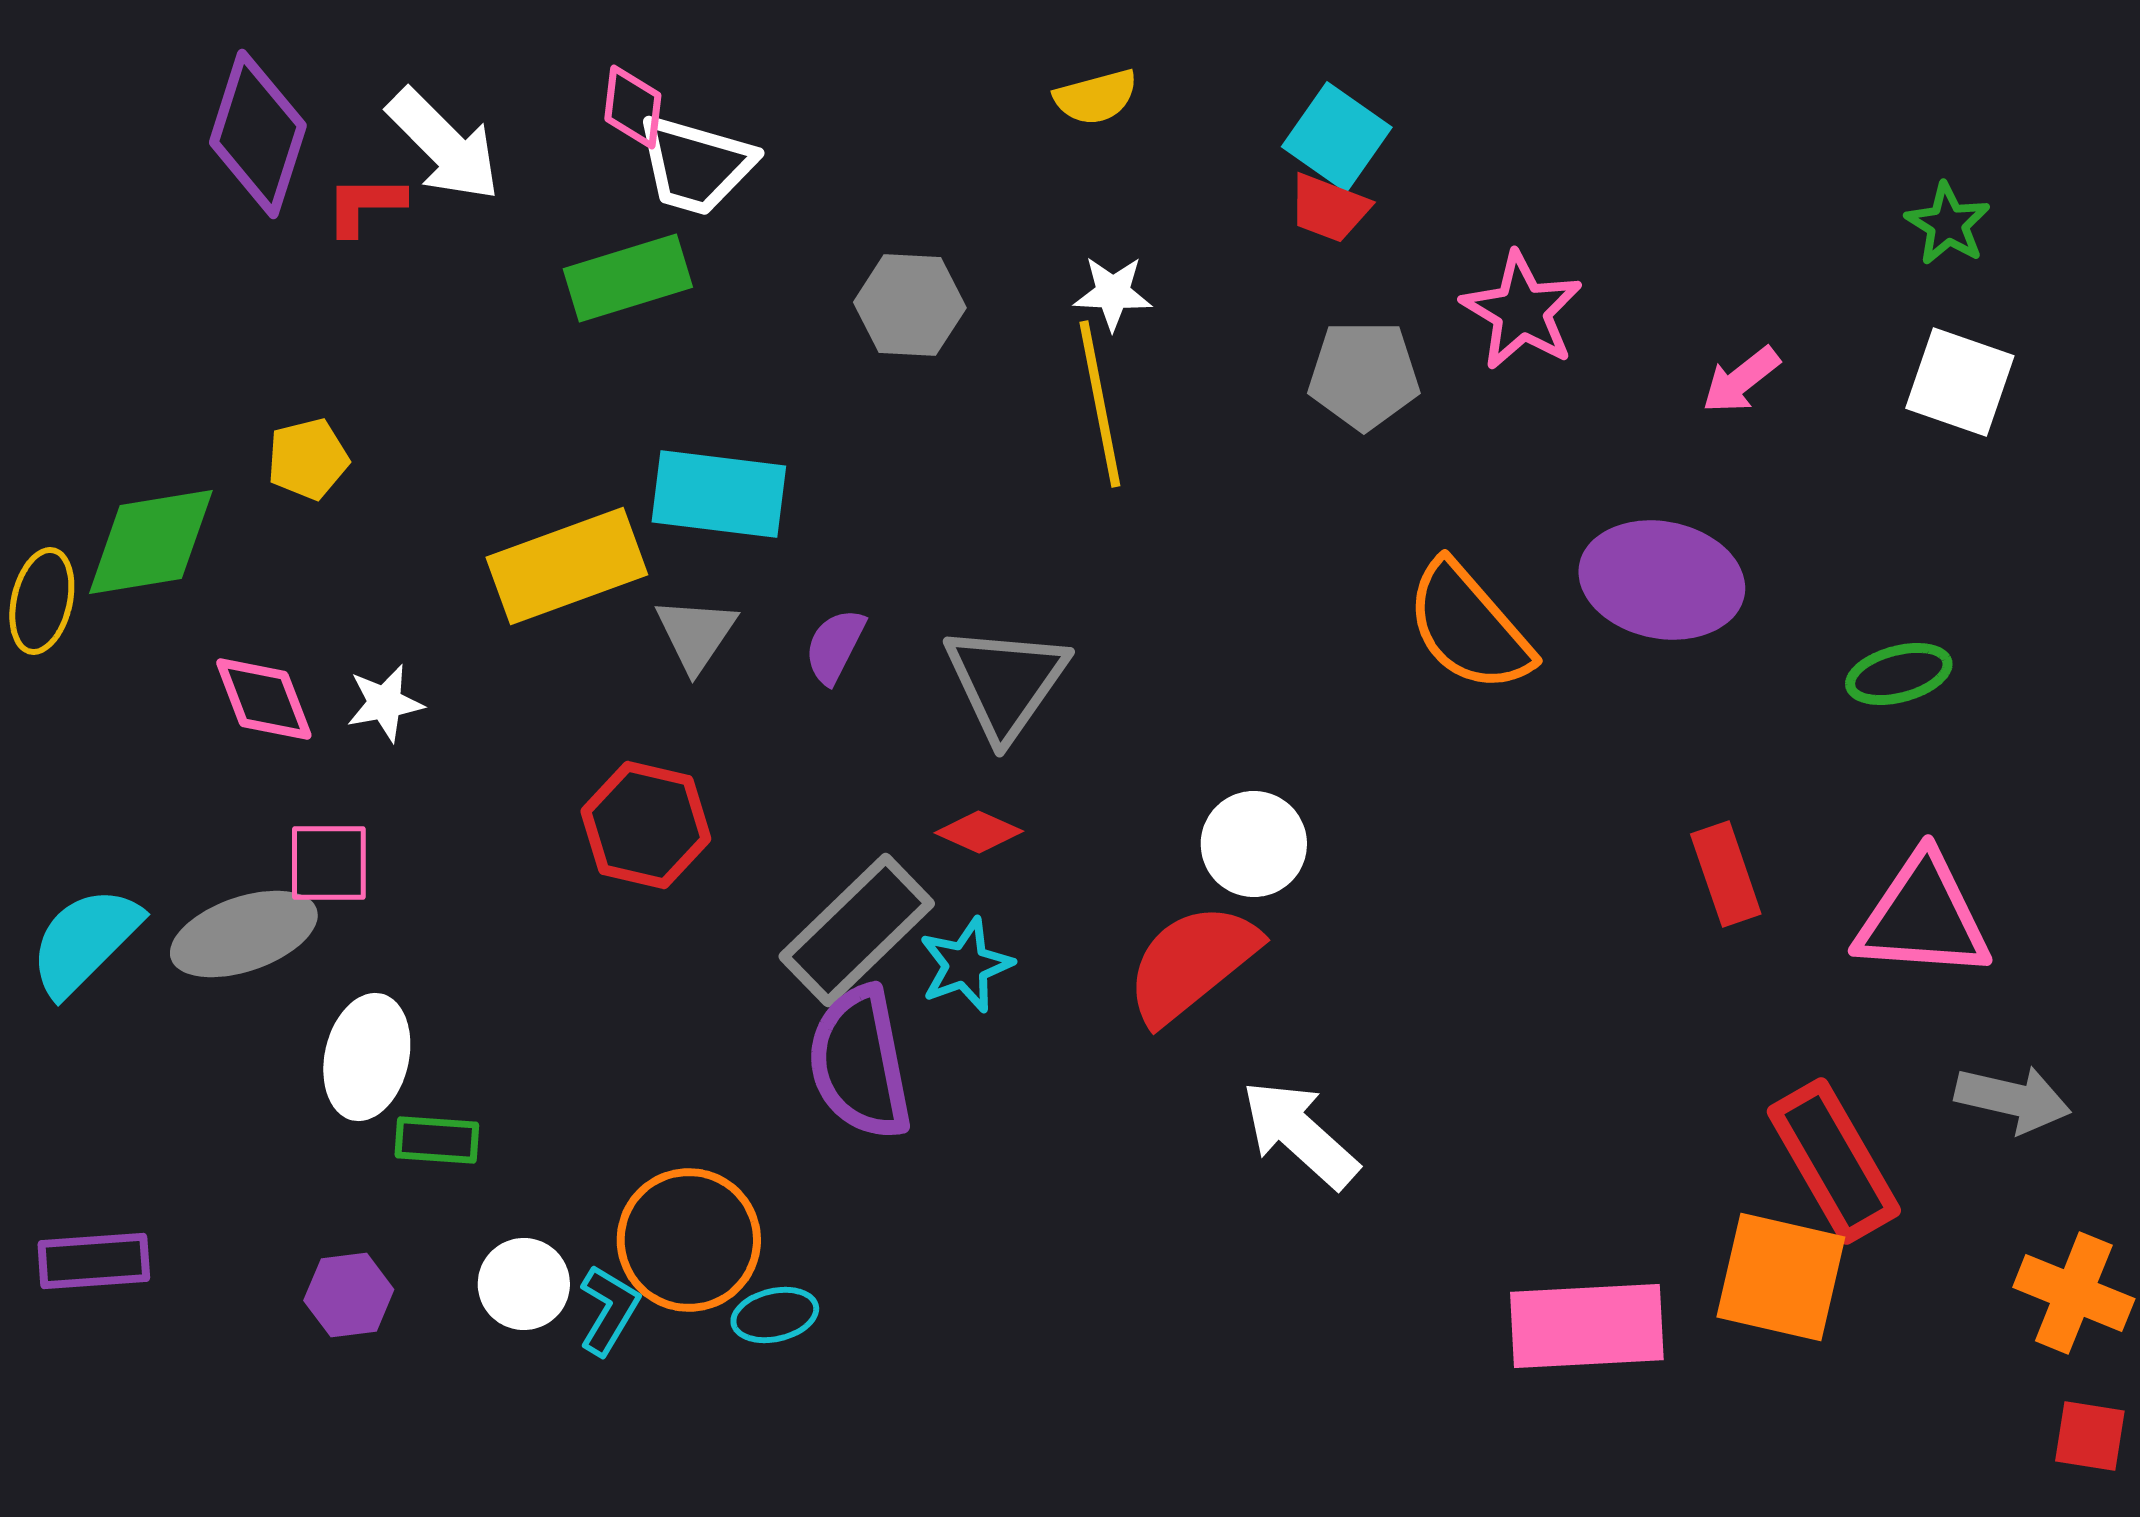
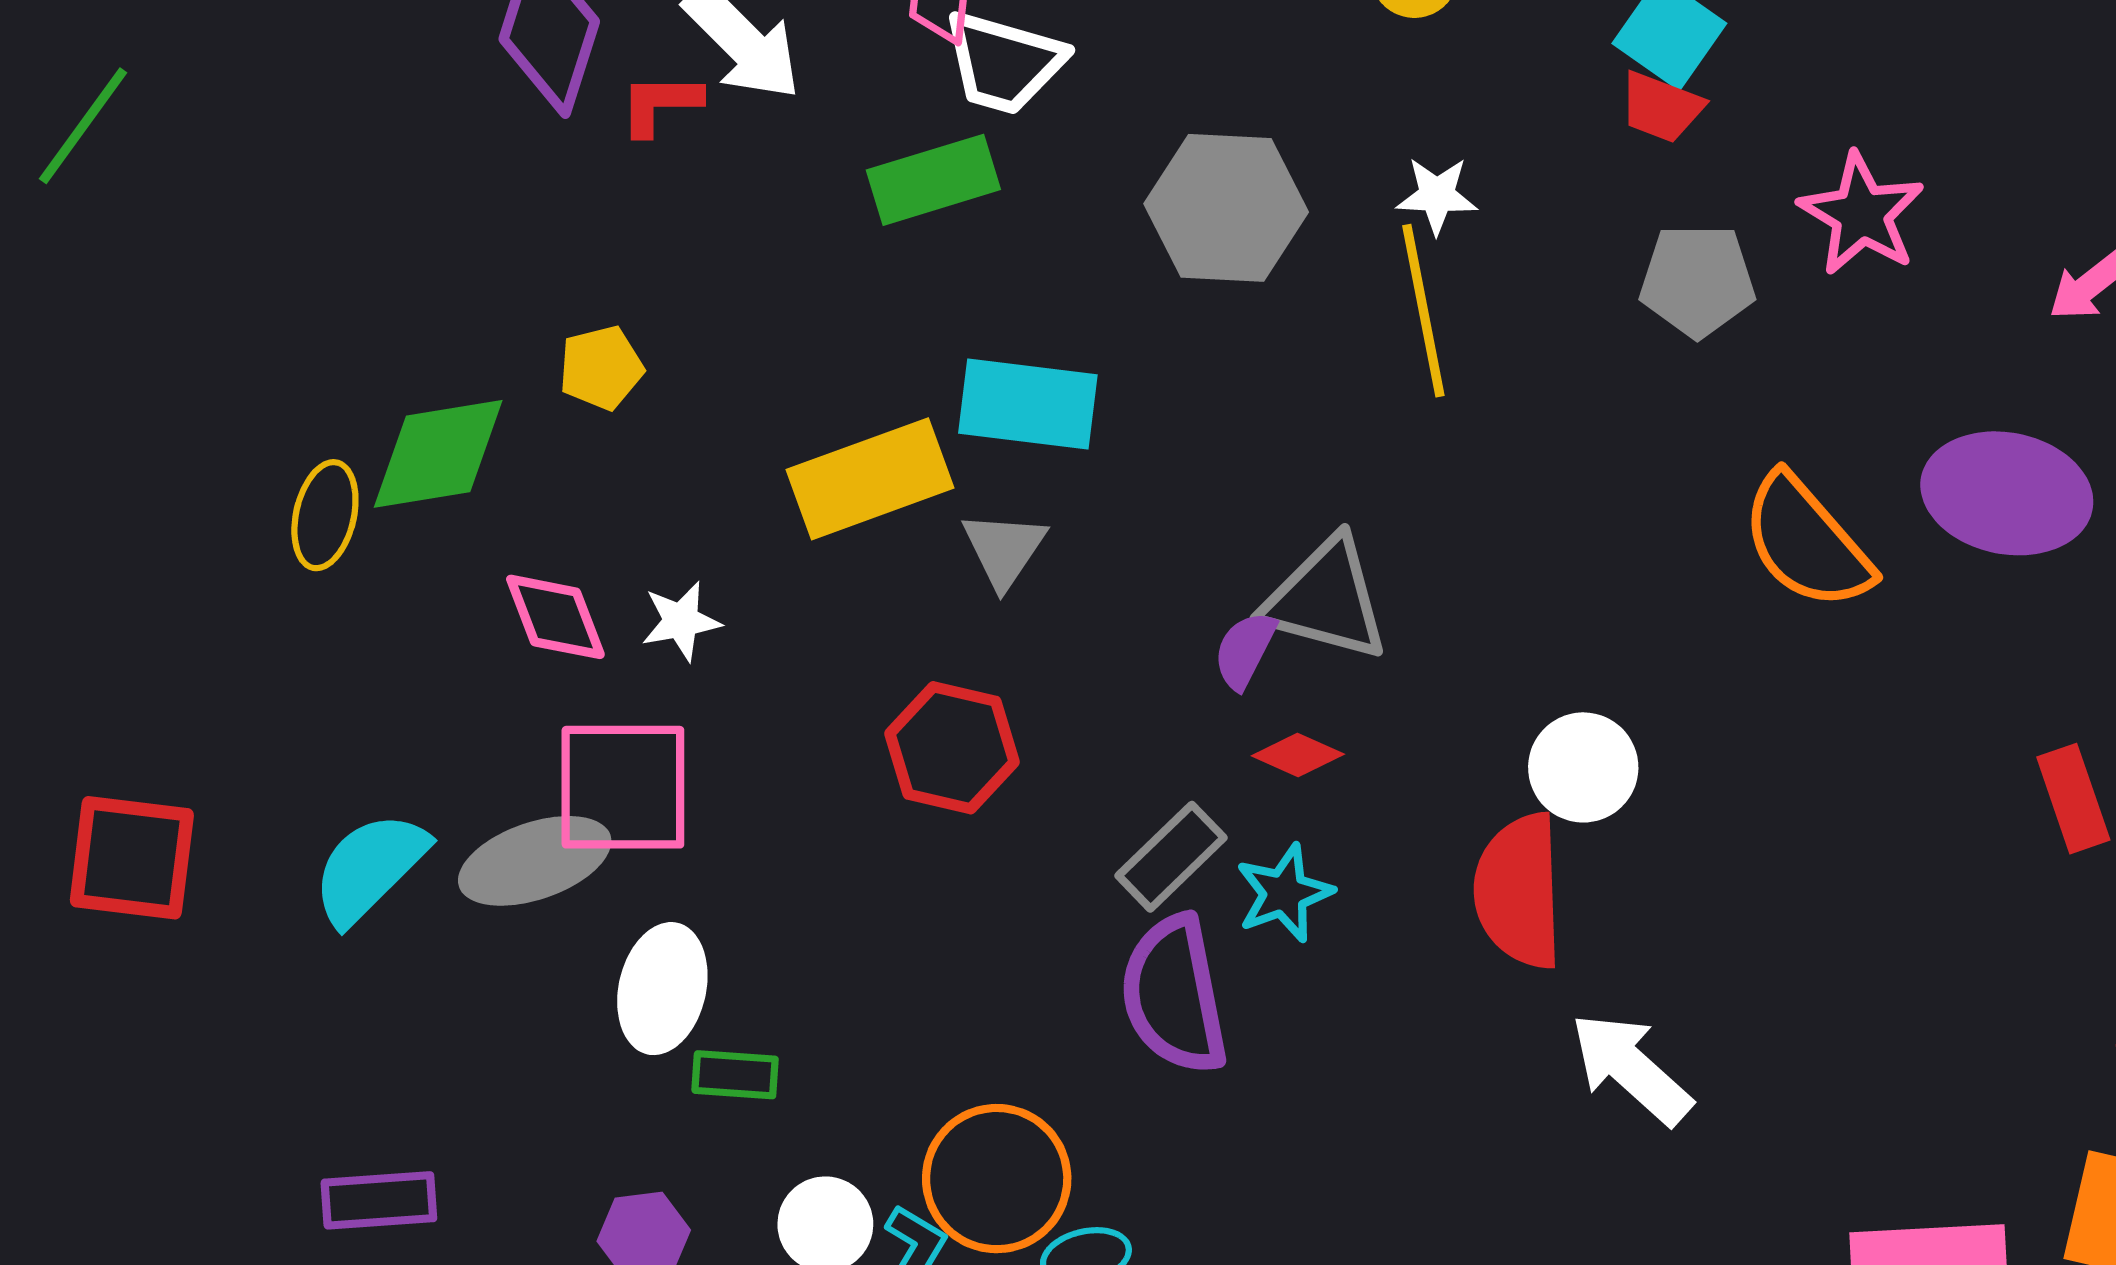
gray hexagon: (910, 305) -> (1226, 208), size x1.4
purple semicircle: (835, 646) -> (1245, 650), moved
gray triangle: (1006, 682) -> (1326, 599), turned -50
pink square: (329, 863) -> (623, 787), size x1.6
gray rectangle: (857, 930) -> (1171, 857), size x0.7
red semicircle: (1192, 963) -> (1519, 891), turned -53

